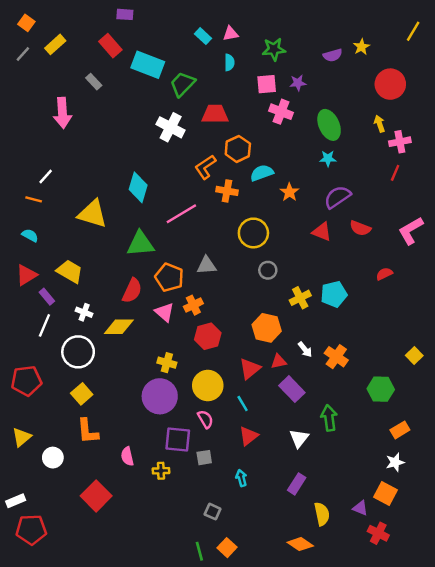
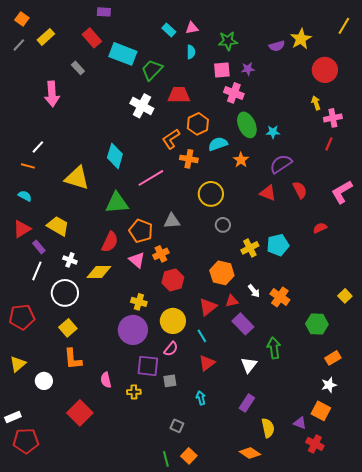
yellow star: (361, 47) -> (301, 39), size x1.5
green ellipse: (329, 125) -> (247, 125), moved
red semicircle: (360, 228) -> (300, 190), turned -138
pink semicircle: (205, 419) -> (171, 349), turned 70

